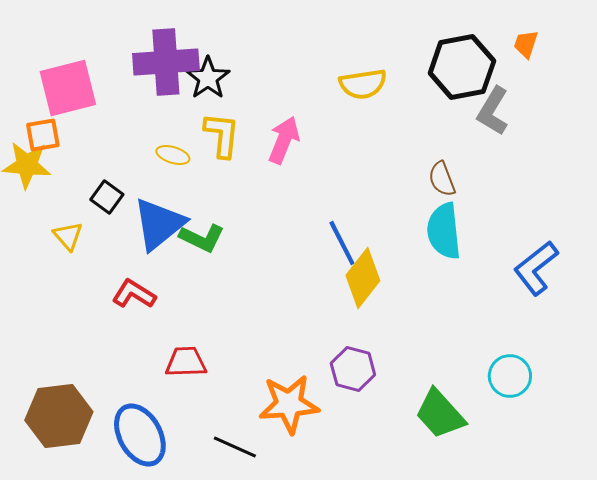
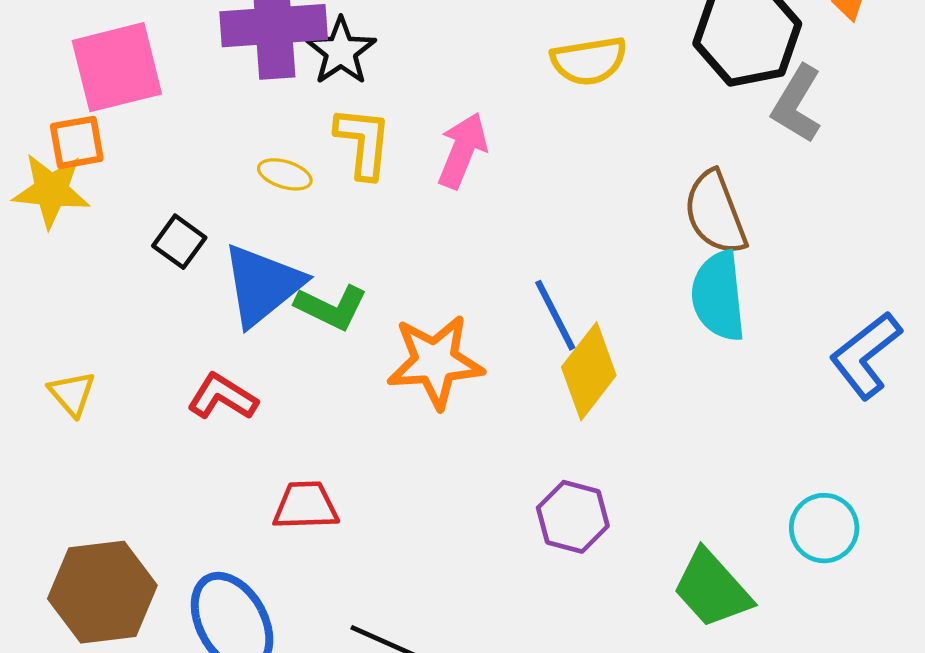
brown semicircle: (442, 179) -> (715, 213), size x1.5
yellow triangle: (68, 236) -> (72, 394), moved
orange star: (289, 404) -> (435, 362), moved

